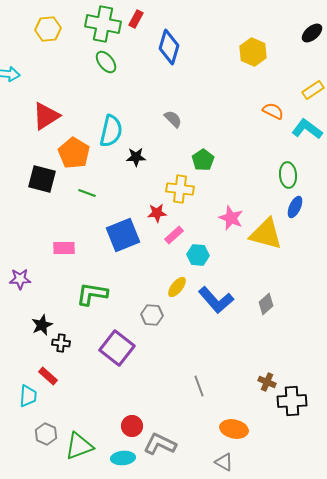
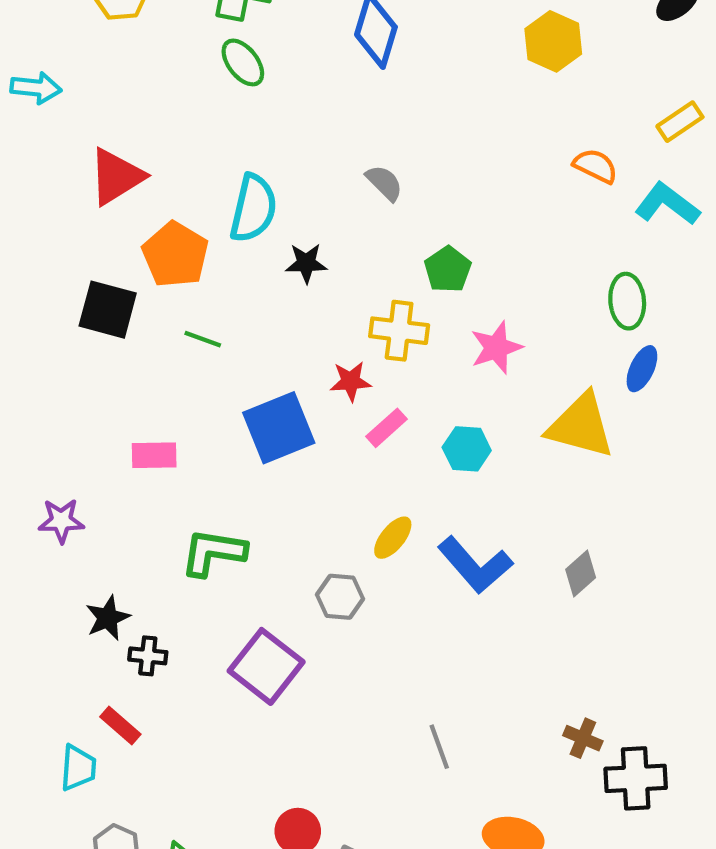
pink star: (231, 218) -> (496, 348), moved, turned 30
cyan hexagon: (198, 255) -> (467, 449), moved

